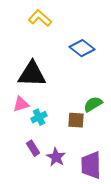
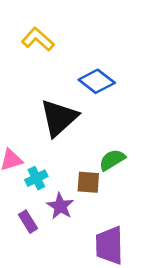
black triangle: (32, 74) -> (59, 118), moved, turned -44
purple star: (56, 157) -> (60, 206), moved

